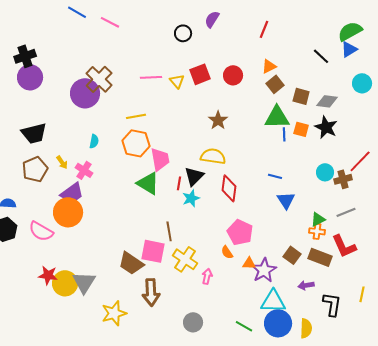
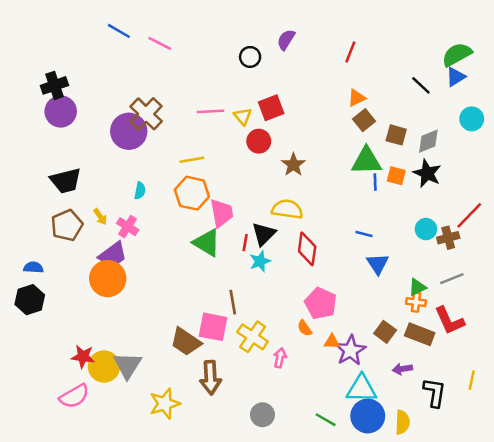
red circle: (233, 75) -> (259, 141), moved
gray diamond: (327, 101) -> (428, 141), turned -30
pink semicircle: (41, 231) -> (74, 396), moved, turned -60

